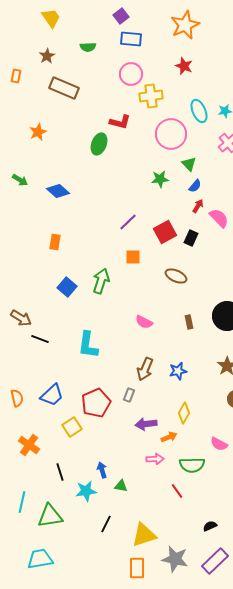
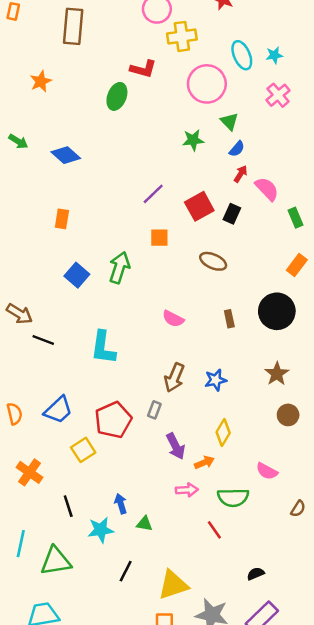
brown rectangle: (64, 88) -> (73, 26), turned 72
purple arrow: (146, 424) -> (176, 446), turned -110

